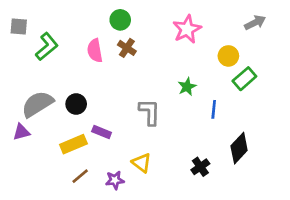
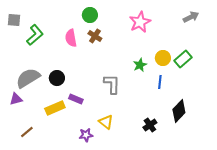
yellow circle: (228, 56) -> (163, 58), moved
brown line: (80, 176) -> (27, 132), moved

